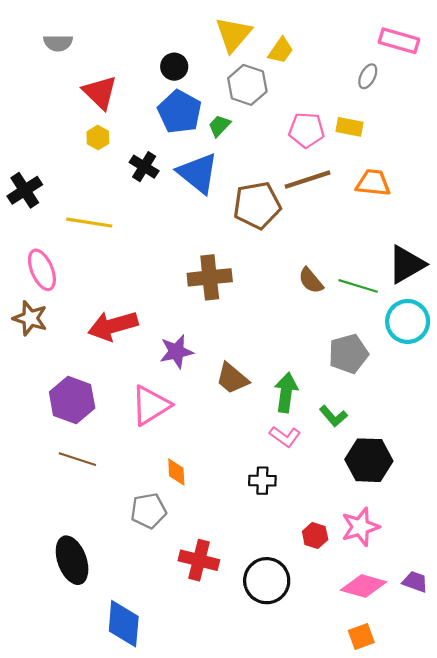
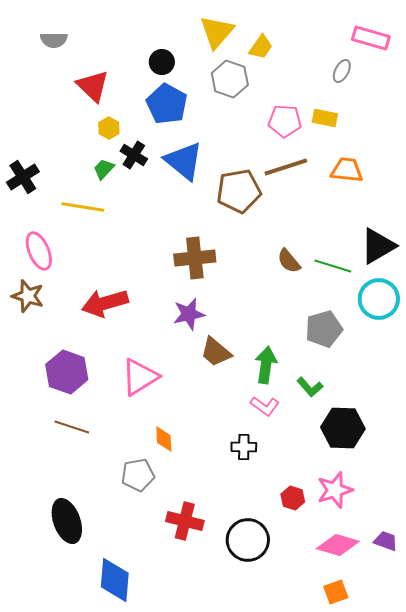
green trapezoid: (219, 126) -> (104, 169), moved
yellow hexagon: (98, 138) -> (109, 128), moved
purple star: (176, 352) -> (189, 314), moved

